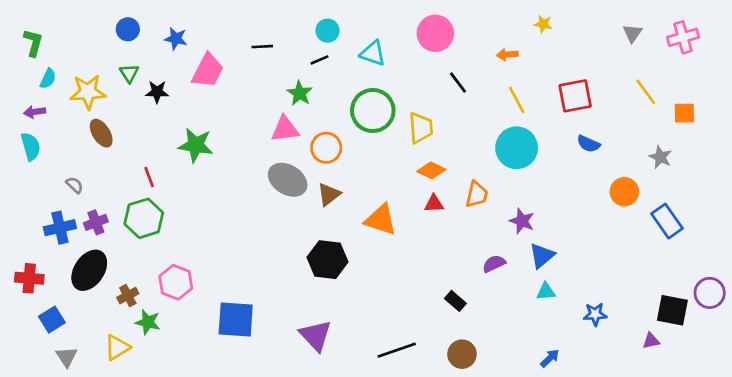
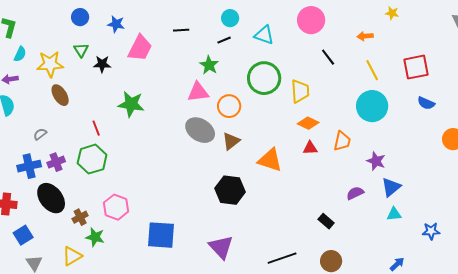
gray semicircle: (75, 185) -> (40, 134), turned -80
black ellipse: (89, 270) -> (51, 198), turned -72

